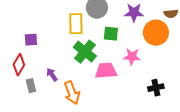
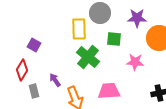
purple square: (31, 40) -> (34, 45), turned 32
pink trapezoid: (106, 71) -> (109, 91), moved

